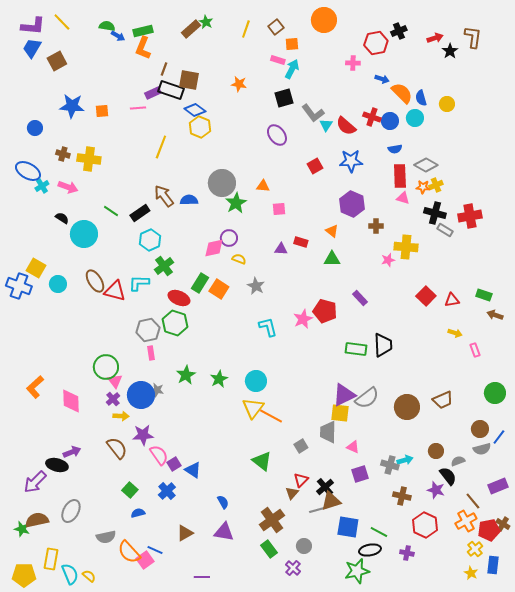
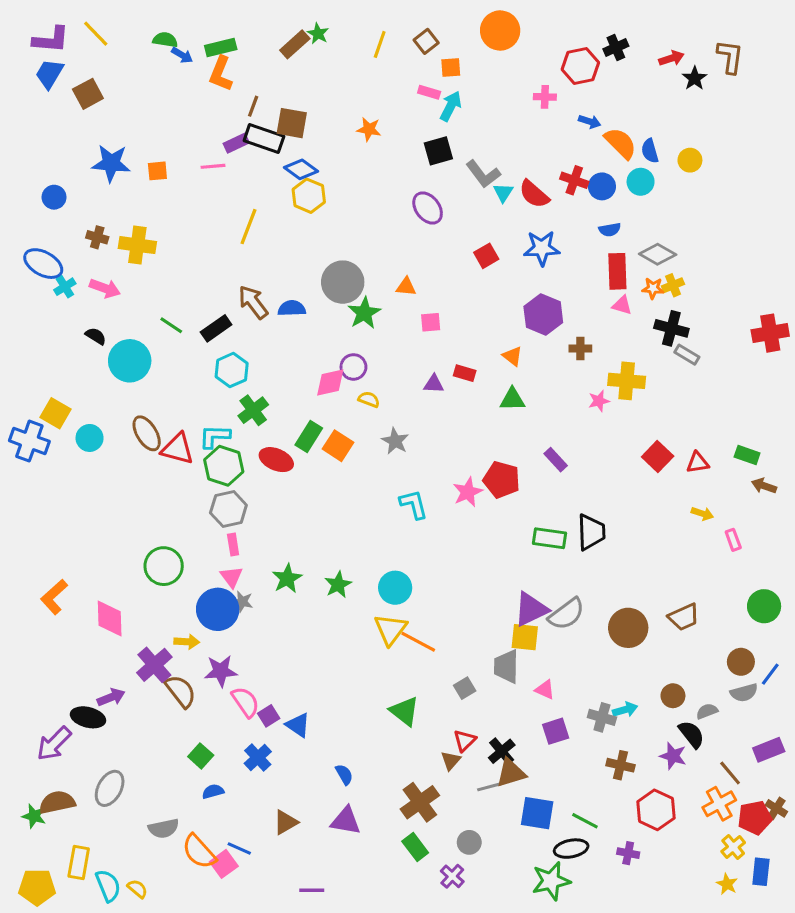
red cross: (470, 216) -> (770, 333), moved
green hexagon: (175, 323) -> (224, 466), moved
pink triangle: (115, 381) -> (232, 577), moved
purple cross: (113, 399) -> (154, 665), moved, size x1.6

